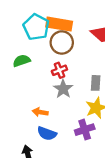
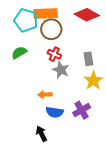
red cross: (59, 70) -> (54, 54), turned -32
purple cross: (85, 130) -> (82, 110), moved

